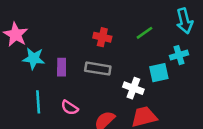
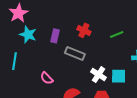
purple rectangle: (62, 67) -> (55, 36), moved
cyan square: (159, 73) -> (119, 76), moved
cyan line: (38, 102) -> (15, 61), moved

